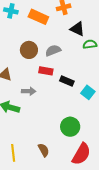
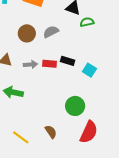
red rectangle: (46, 71) -> (50, 64), moved
gray arrow: (29, 91) -> (31, 65), moved
yellow line: (13, 153) -> (21, 137), turned -42

